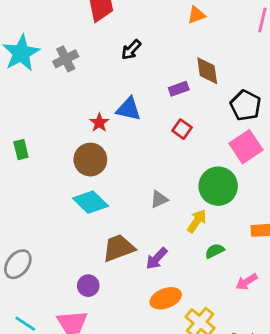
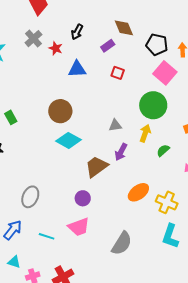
black arrow: (131, 50) -> (77, 32), moved
gray cross: (66, 59) -> (33, 39), moved
red star: (99, 123) -> (56, 48), moved
gray triangle: (159, 199) -> (115, 125), turned 32
purple arrow: (157, 258) -> (121, 152), moved

